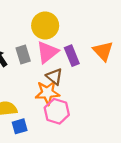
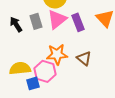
brown triangle: (54, 76) -> (84, 58), moved
pink hexagon: (57, 111) -> (45, 71), moved

